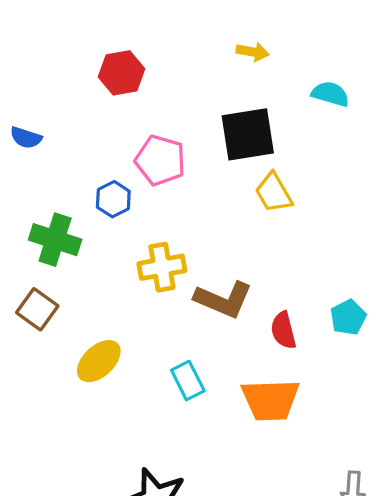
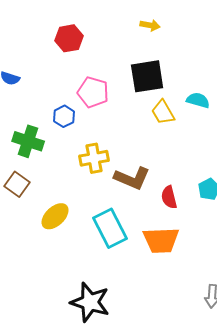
cyan semicircle: (330, 94) -> (198, 100), moved
cyan rectangle: (188, 381) -> (110, 228), size x1.6

